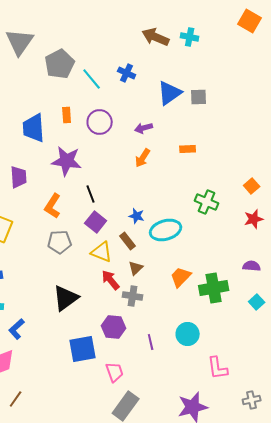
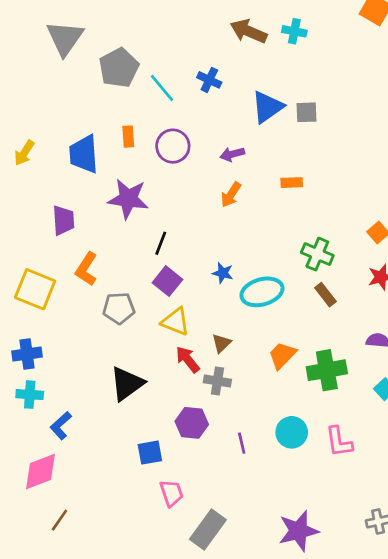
black line: (91, 194) -> (161, 243), turned 42
orange L-shape: (53, 206) -> (86, 269), moved
brown rectangle: (128, 241) -> (325, 295), moved
blue square: (83, 349) -> (150, 453), size x0.7
pink L-shape: (218, 368) -> (339, 442), moved
pink trapezoid: (115, 372) -> (171, 493), moved

